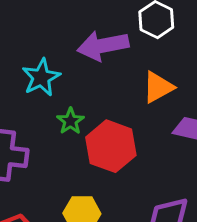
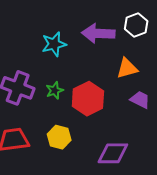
green star: (70, 121) -> (55, 90), moved

